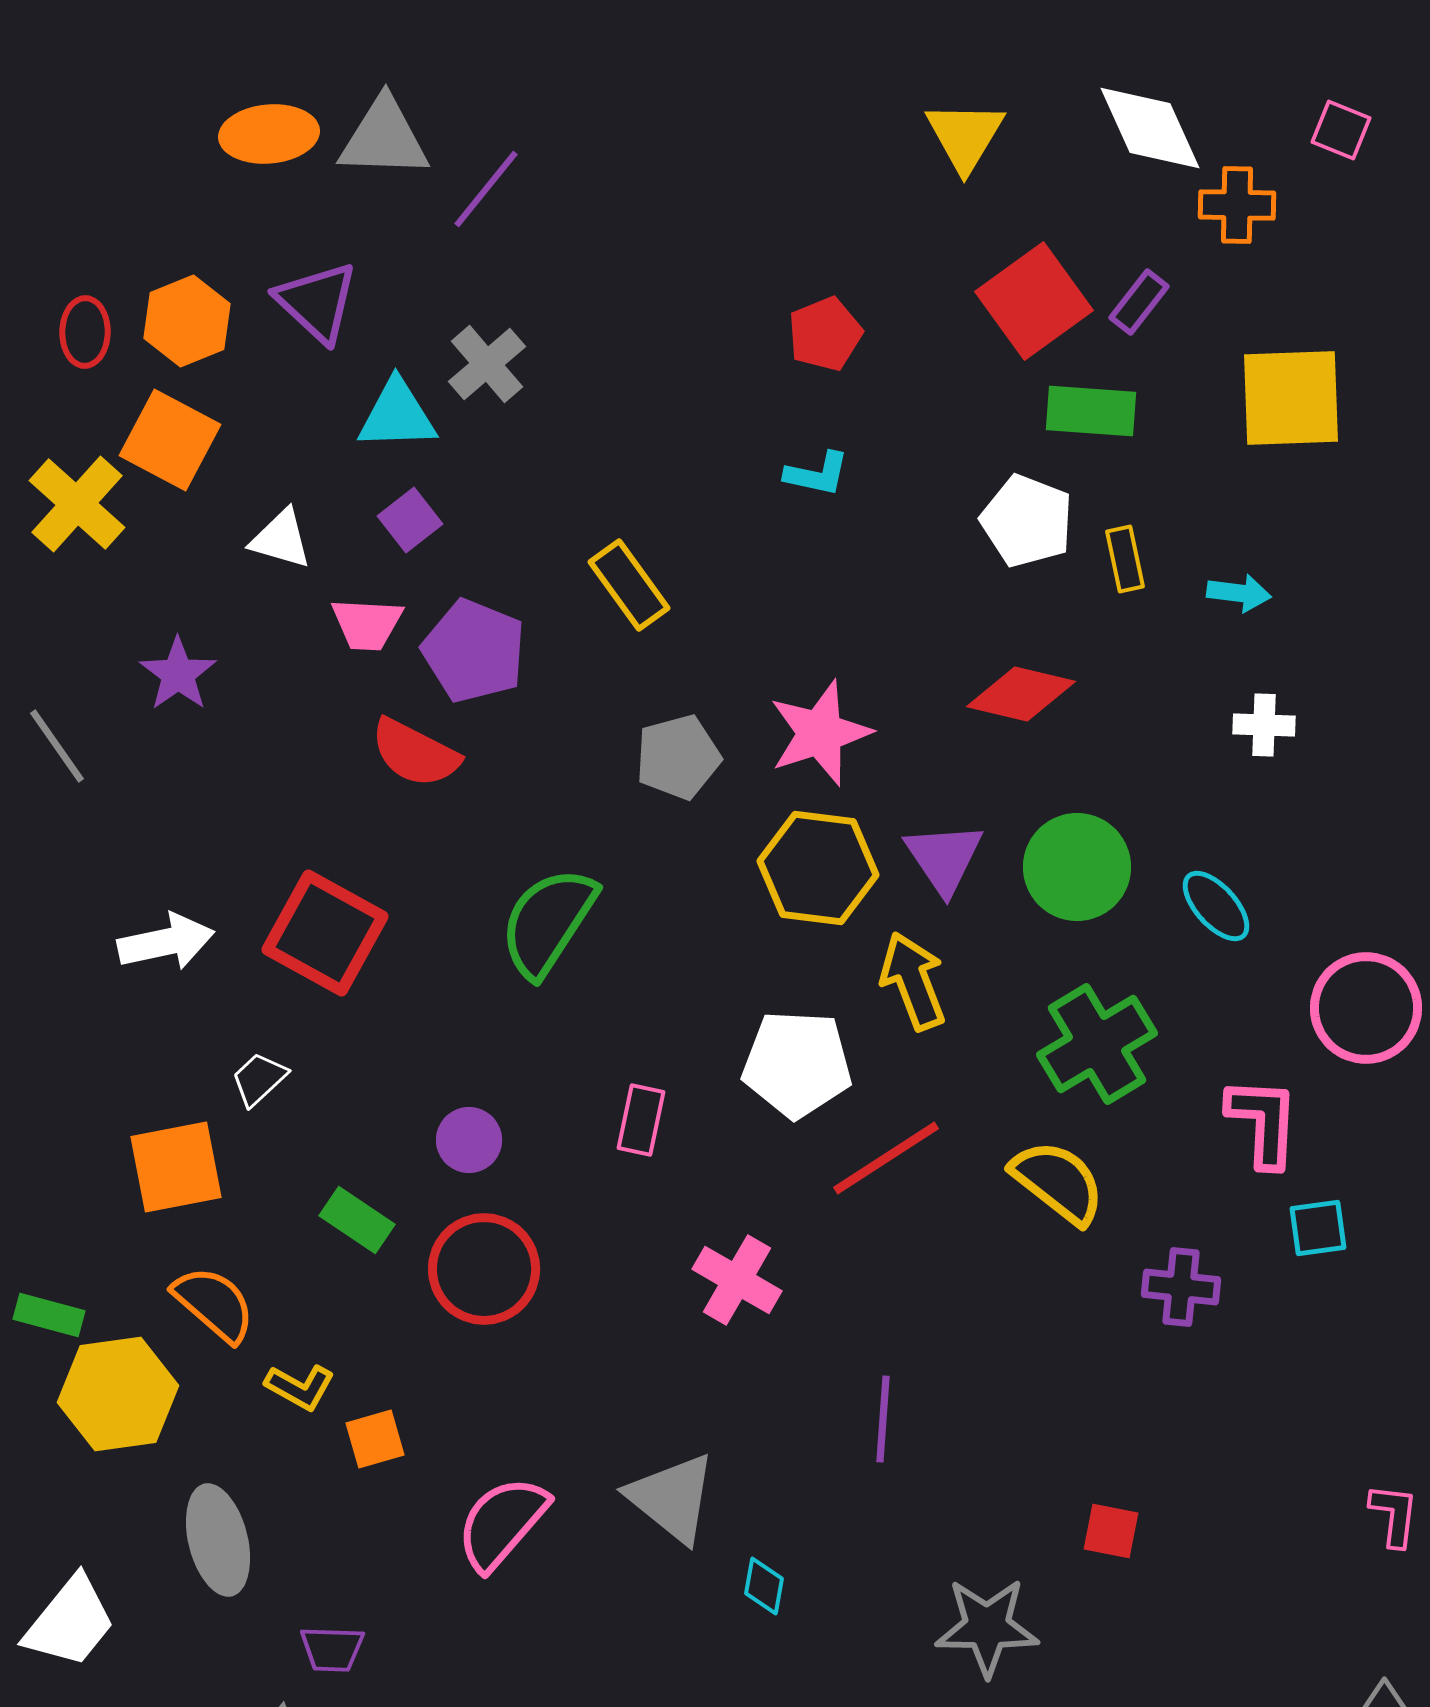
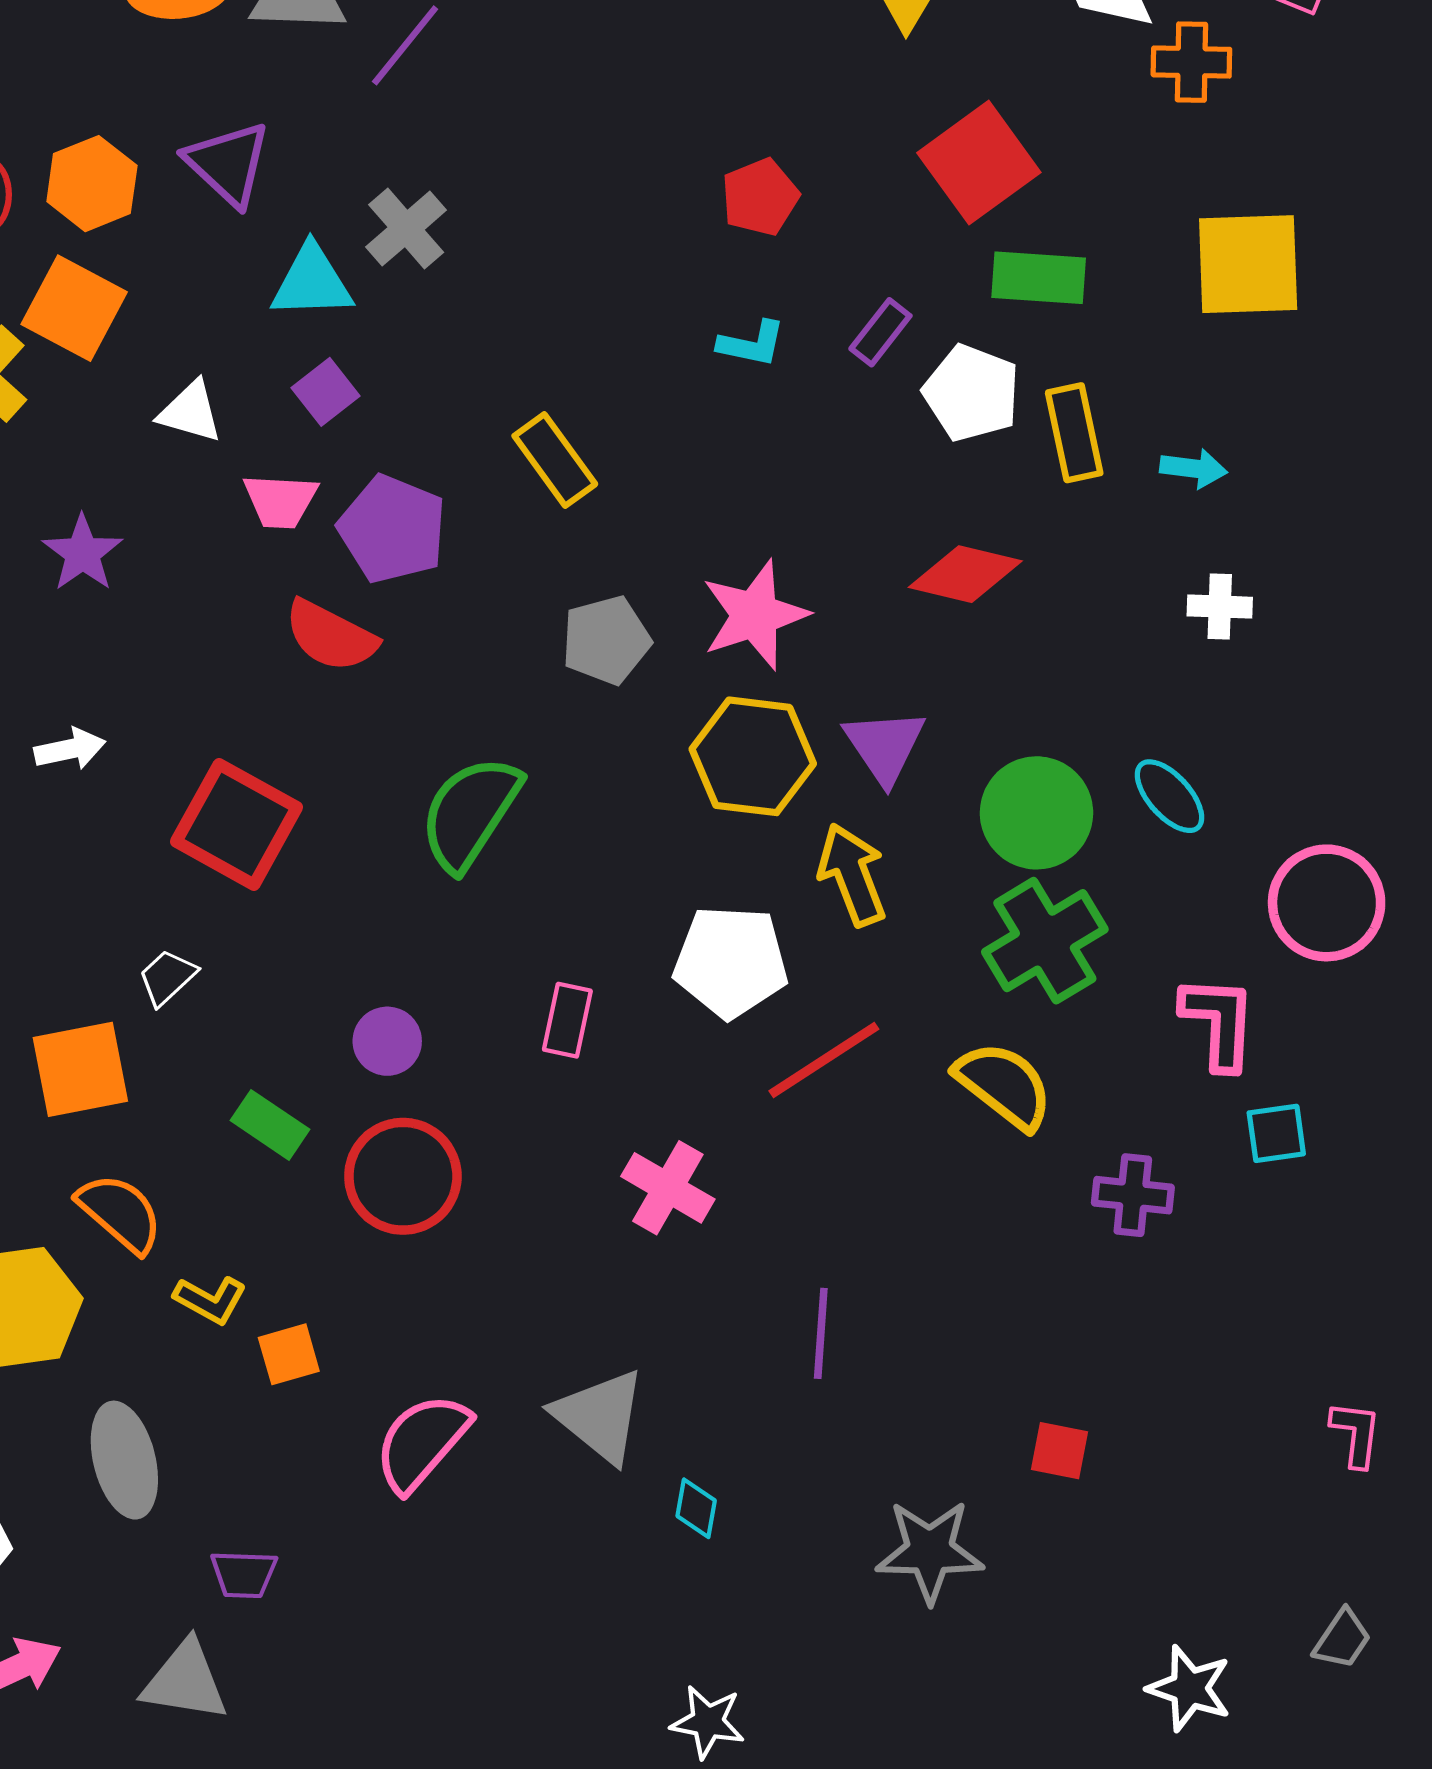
purple rectangle: (1139, 302) -> (880, 332), moved
yellow rectangle: (1125, 559) -> (1074, 433), size x1.4
green circle: (1077, 867) -> (1036, 813), moved
white arrow: (166, 942) -> (70, 749), moved, size x0.7

